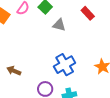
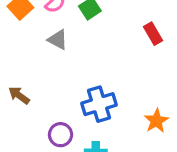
gray triangle: (59, 25) -> (58, 40), moved

